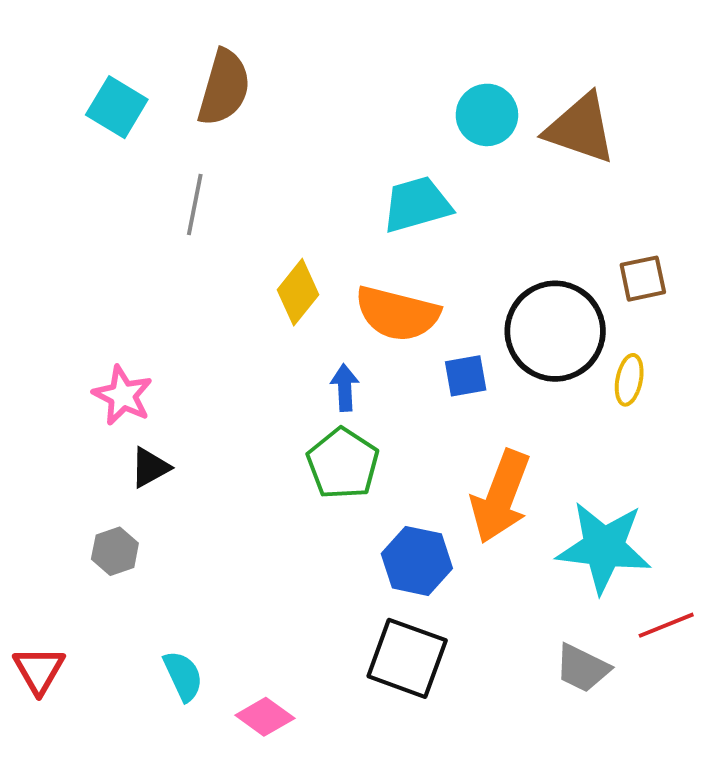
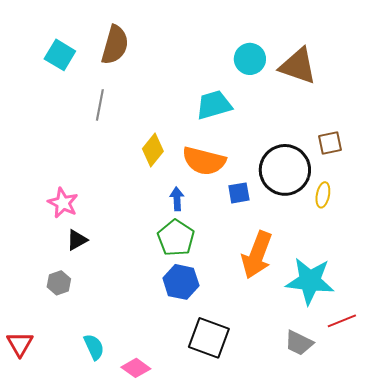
blue hexagon: (417, 561) -> (181, 282), moved

